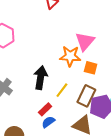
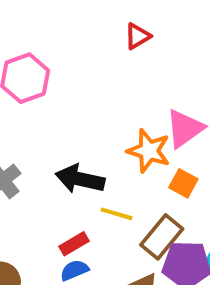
black arrow: (40, 78) -> (80, 179), turned -100
yellow line: (62, 90) -> (116, 214), turned 56

